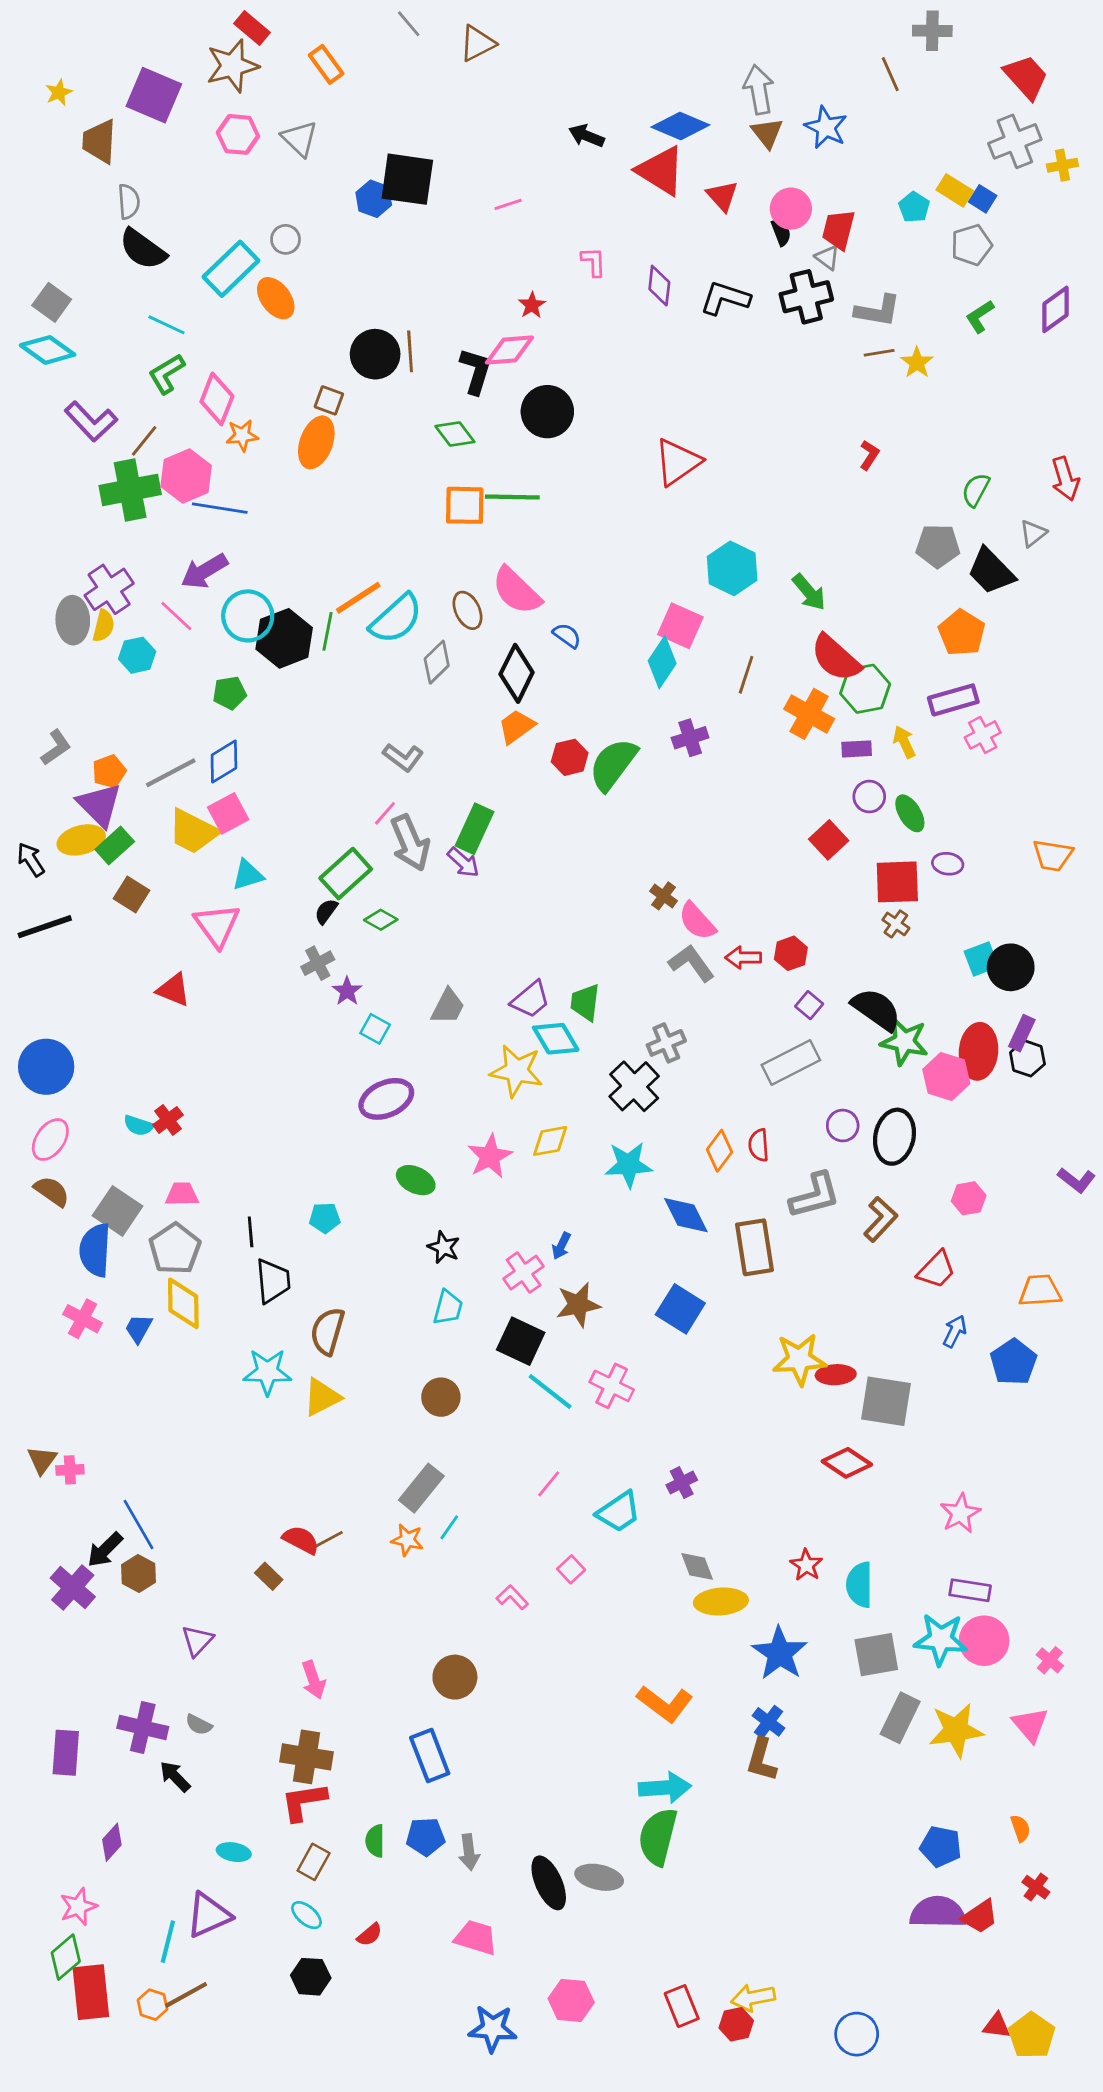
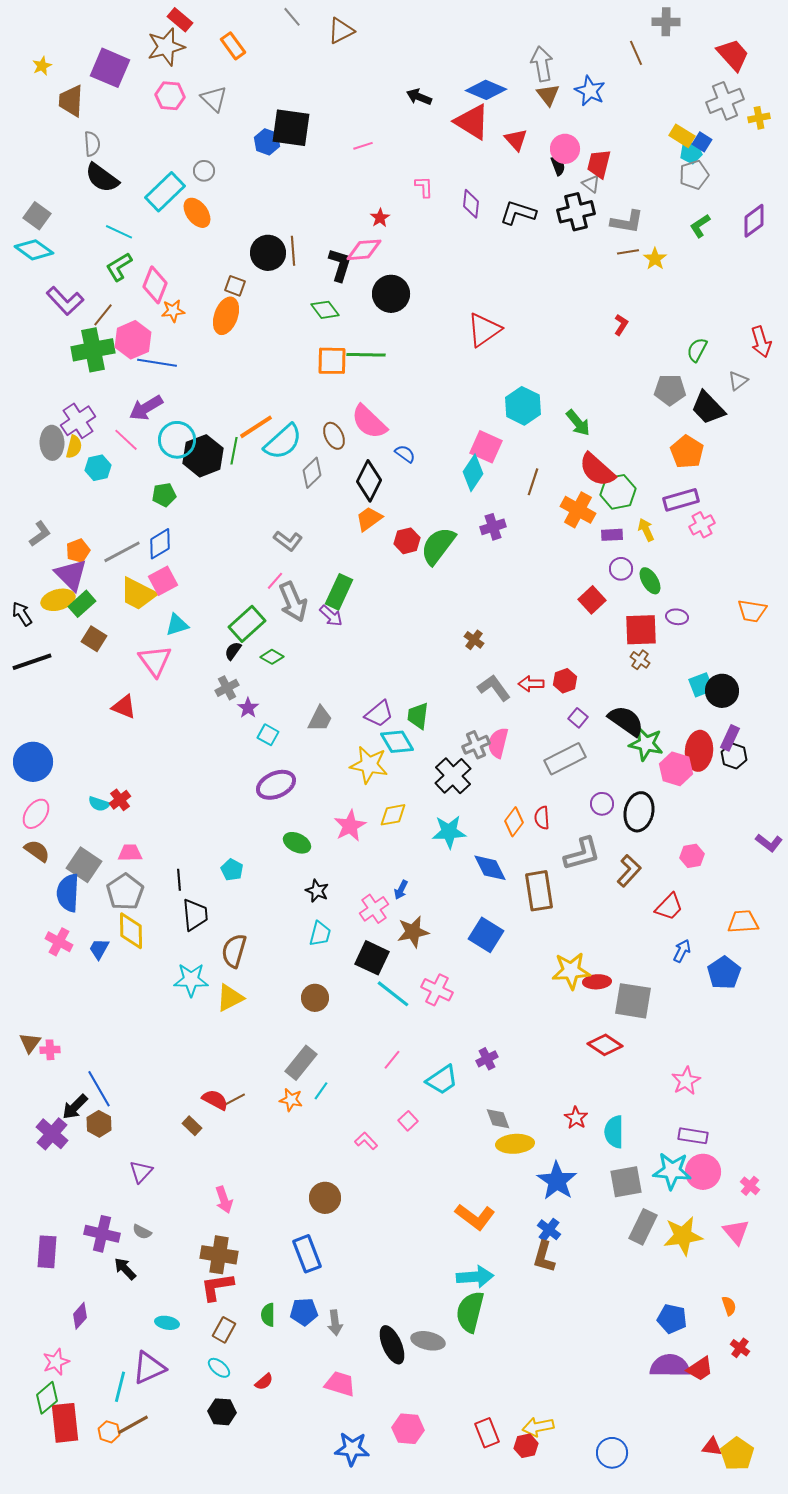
cyan pentagon: (914, 207) -> (691, 153), moved, turned 30
pink semicircle: (697, 921) -> (498, 743), moved, turned 56
cyan pentagon: (325, 1218) -> (232, 870), turned 30

